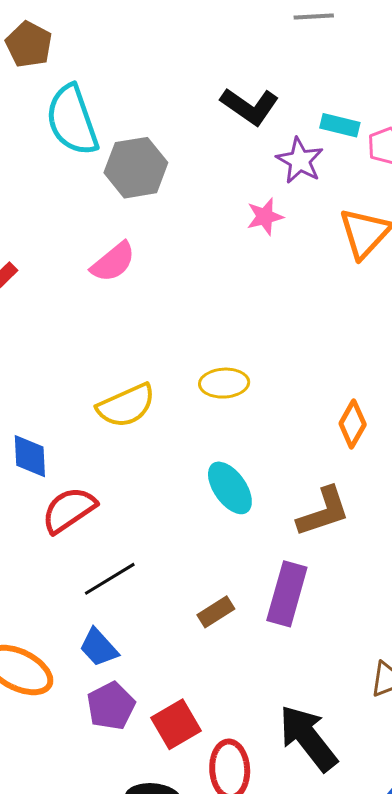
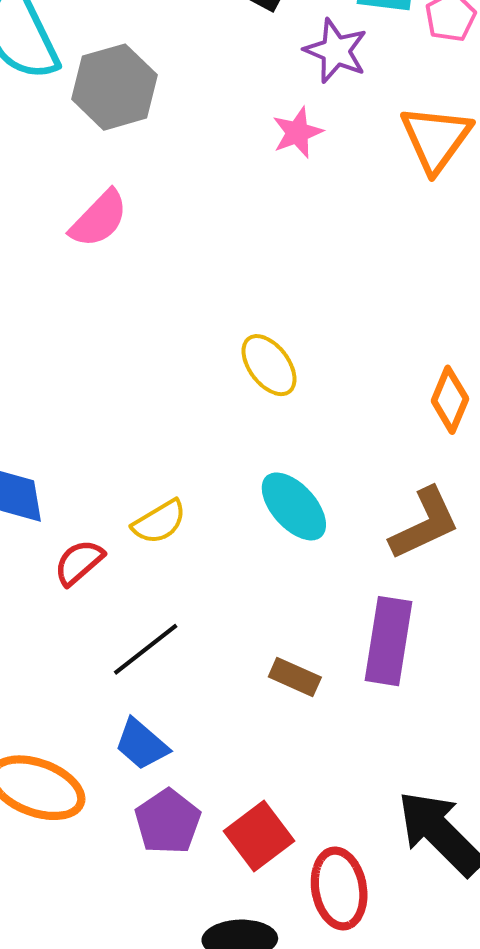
yellow ellipse: (224, 383) -> (269, 365), turned 63
yellow semicircle: (126, 406) -> (159, 522), moved, size x0.7
red semicircle: (69, 510) -> (79, 562), size x0.7
brown rectangle: (216, 612) -> (295, 677), turned 63

